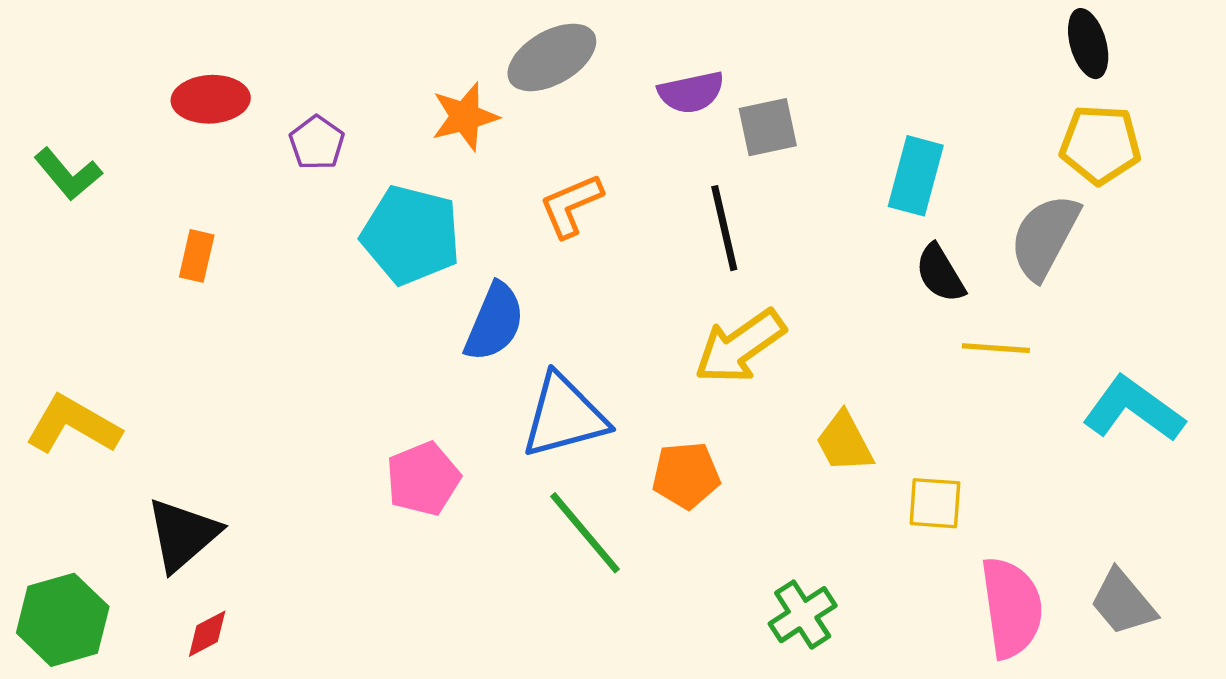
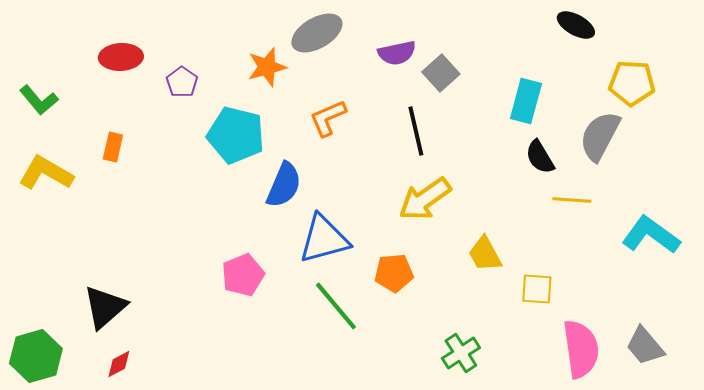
black ellipse: (1088, 44) -> (576, 25), moved, turned -45
gray square: (768, 127) -> (441, 73), turned -30
yellow L-shape: (73, 425) -> (46, 173), moved

